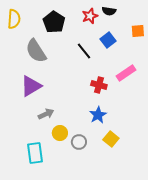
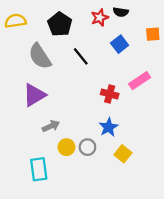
yellow semicircle: (14, 19) -> (16, 21), turned -102
black line: (84, 51) -> (81, 56), moved
gray circle: (79, 142) -> (87, 147), moved

